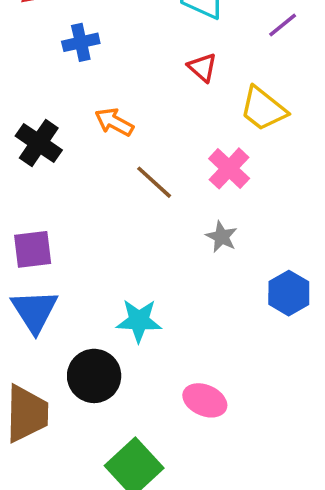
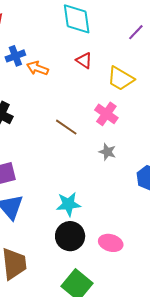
purple line: (283, 25) -> (136, 32), moved
orange arrow: (114, 122) -> (37, 68), moved
black circle: (94, 376) -> (70, 236), moved

